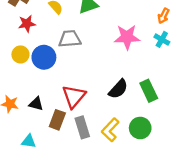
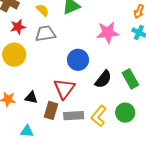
gray trapezoid: (70, 39) -> (45, 34), moved
yellow circle: (20, 54) -> (14, 55), size x1.5
blue circle: (44, 57) -> (78, 60), moved
gray rectangle: (82, 127) -> (74, 116), turned -72

